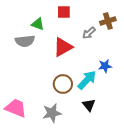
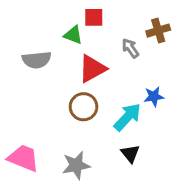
green triangle: (38, 24) -> (73, 35), moved
gray arrow: (89, 33) -> (130, 48), turned 96
brown circle: (63, 84) -> (83, 107), moved

